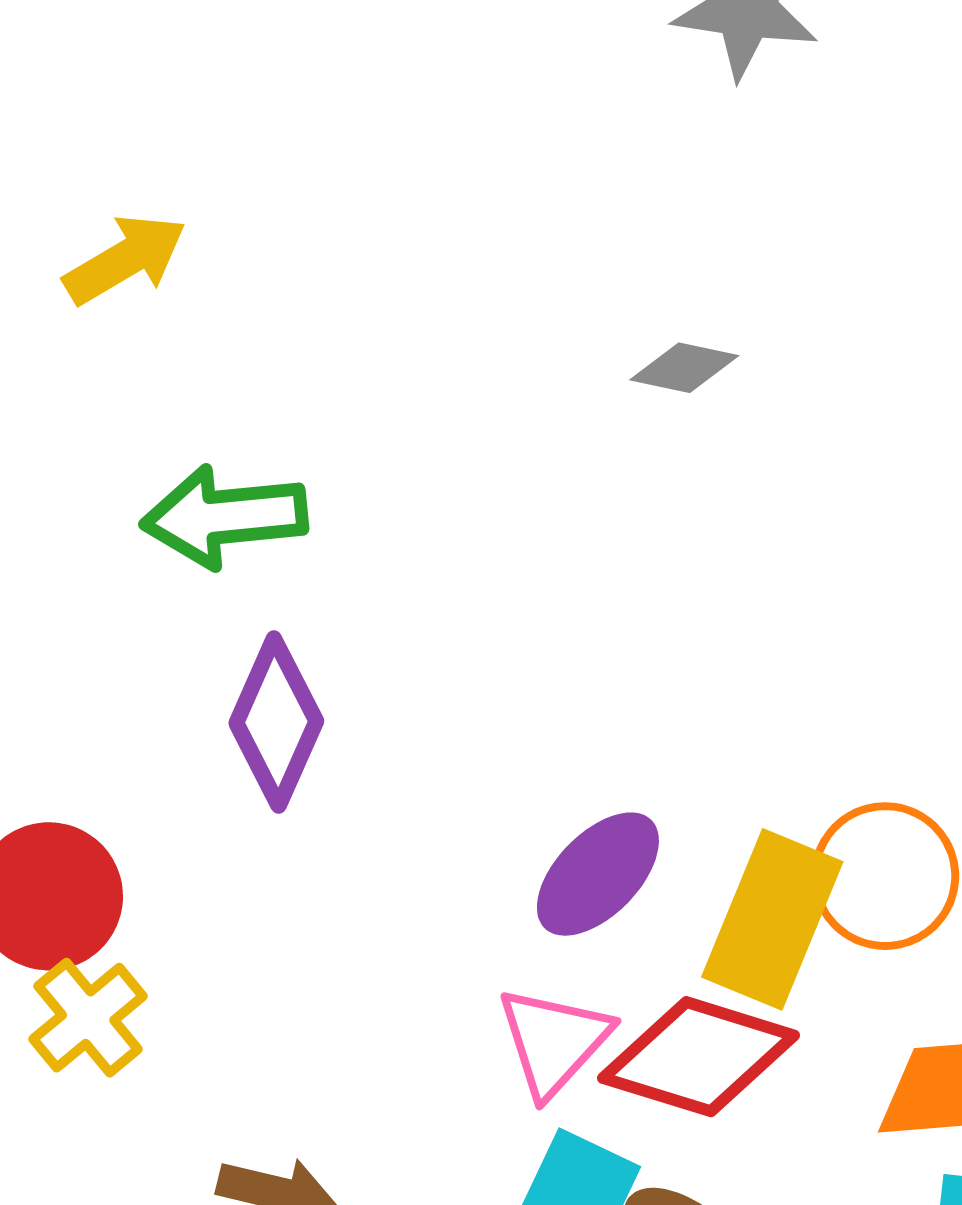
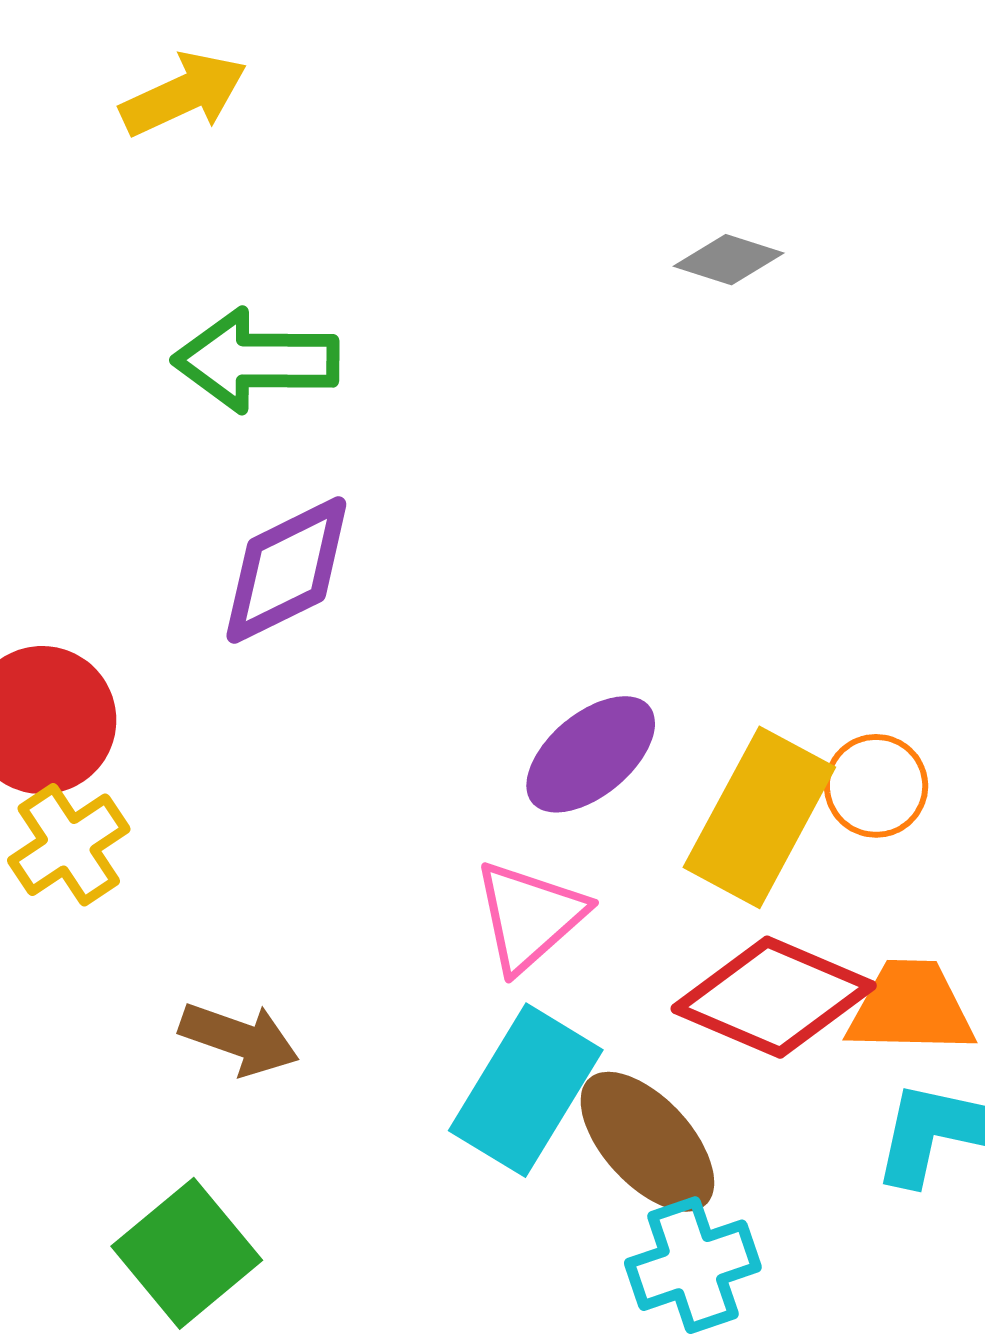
purple diamond: (276, 722) -> (286, 570), turned 34
orange circle: (885, 876) -> (876, 786), size x0.7
red diamond: (699, 1057) -> (774, 997), moved

